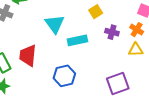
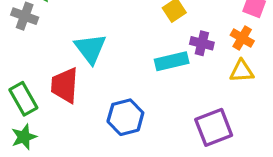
cyan triangle: (55, 24) -> (90, 49), moved
cyan rectangle: (77, 40) -> (172, 61), moved

